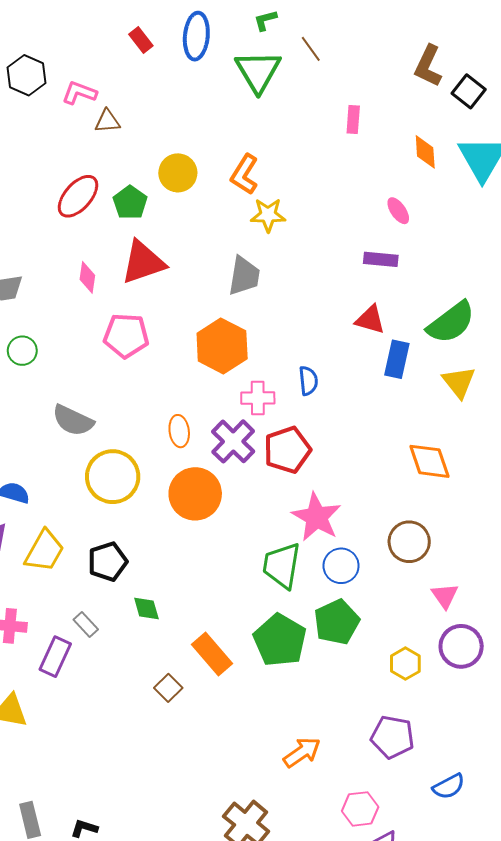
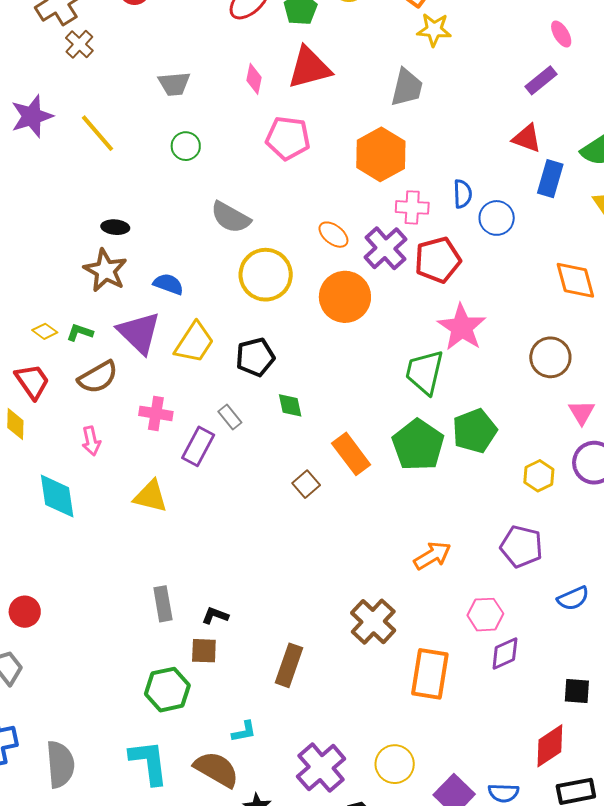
purple rectangle: (381, 259) -> (541, 80), turned -48
orange ellipse: (179, 431) -> (333, 235), turned -48
blue circle: (341, 566) -> (497, 218), moved

